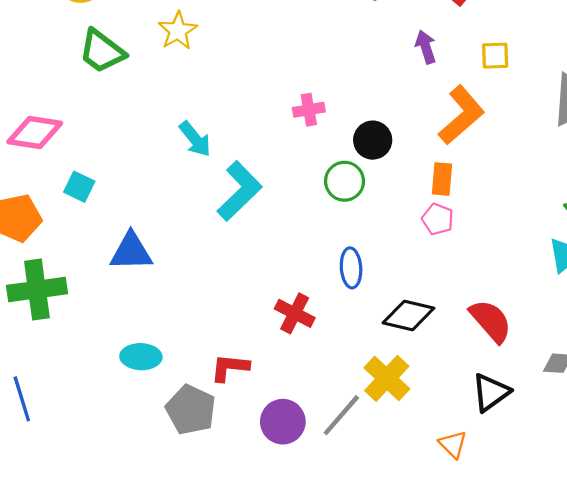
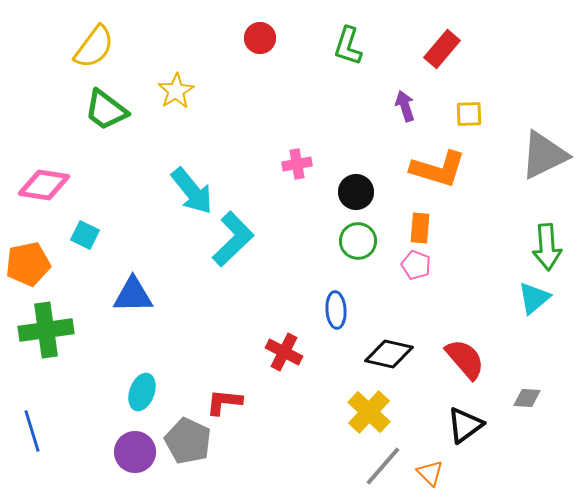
orange L-shape: (461, 115) -> (438, 169), turned 58
cyan arrow: (195, 139) -> (192, 191), size x1.4
green circle: (345, 181) -> (358, 241), moved
cyan ellipse: (141, 357) -> (142, 392), turned -72
gray line: (341, 415) -> (383, 466), moved
purple circle: (283, 422) -> (135, 452), moved

